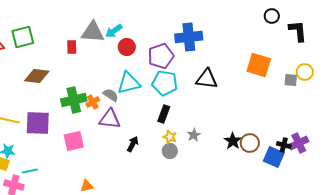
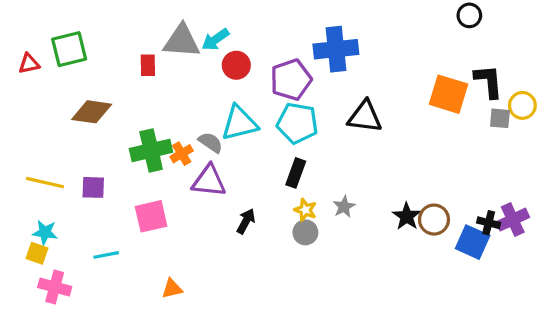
black L-shape: (298, 31) -> (489, 81), moved
purple square: (38, 123) -> (93, 187), size x0.6
cyan line: (30, 171) -> (106, 255), moved

